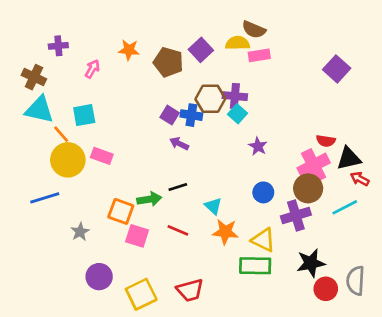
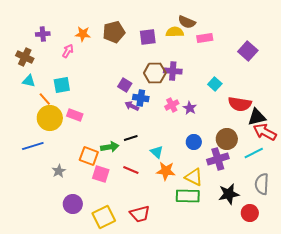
orange star: (129, 50) -> (83, 34), moved
purple square: (201, 50) -> (148, 37), turned 36
pink rectangle: (259, 55) -> (205, 38), moved
brown pentagon: (168, 62) -> (114, 32), moved, turned -30
cyan triangle: (39, 110) -> (29, 81), size x0.6
cyan square: (238, 114) -> (215, 84), moved
blue cross: (191, 115) -> (141, 98), moved
red semicircle: (326, 141) -> (240, 104), size x1.6
pink cross: (314, 165) -> (172, 105), moved, size x0.6
red arrow: (360, 179) -> (265, 132), size x1.6
gray semicircle: (356, 281) -> (262, 184), moved
red circle: (326, 289) -> (250, 213), moved

